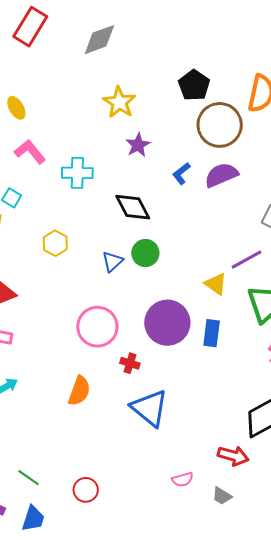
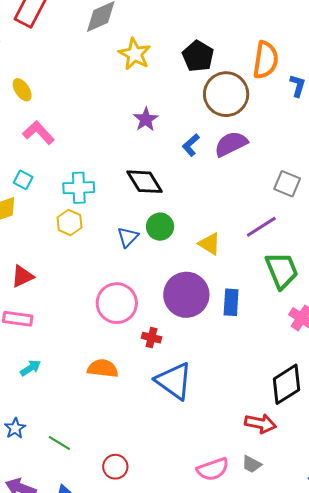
yellow star: (119, 102) -> (135, 54), moved
cyan cross: (77, 173) -> (79, 188), moved
yellow triangle: (216, 284) -> (209, 244), moved
orange semicircle: (79, 391) -> (103, 368), turned -100
green line: (29, 478) -> (59, 443), moved
pink semicircle: (183, 479) -> (213, 469), moved, size x1.5

